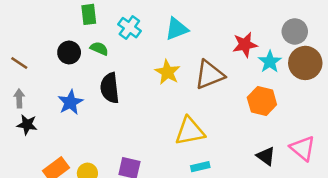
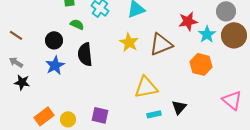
black circle: (69, 52) -> (54, 40), moved
gray arrow: (19, 98) -> (16, 62), turned -56
black triangle: (266, 156) -> (179, 107), moved, turned 35

